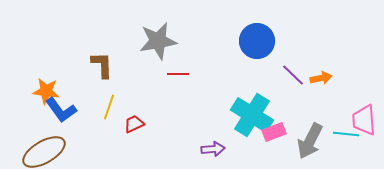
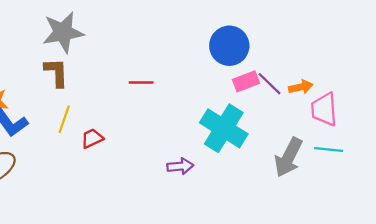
gray star: (158, 41) -> (63, 32), moved
pink trapezoid: (364, 120) -> (324, 109), moved
pink rectangle: (274, 132) -> (246, 81), moved

